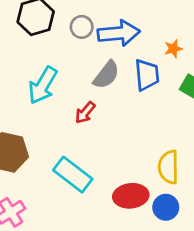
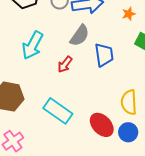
blue trapezoid: (147, 75) -> (104, 55), moved
red ellipse: (131, 196) -> (102, 125), turned 55

